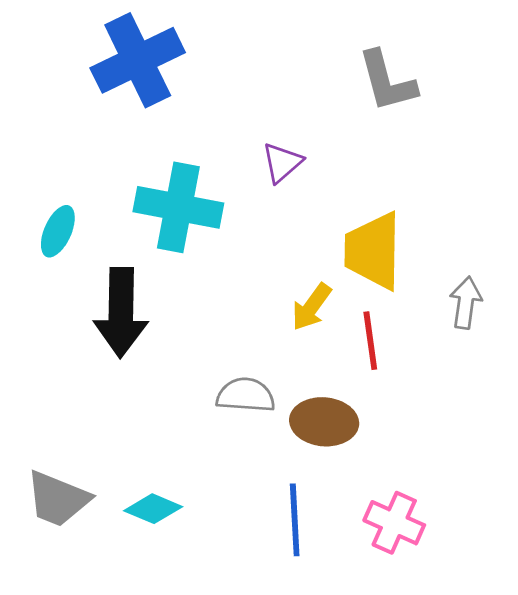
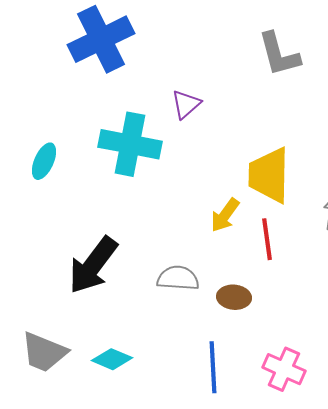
purple triangle: (282, 163) -> (186, 104), moved
black arrow: (121, 313) -> (93, 265), moved, turned 36
brown ellipse: (324, 422) -> (234, 297), size x0.7

